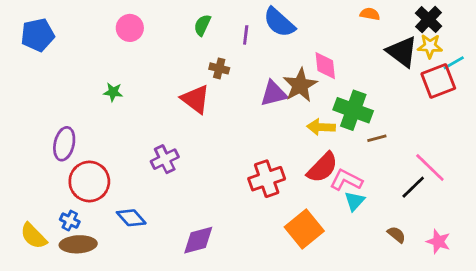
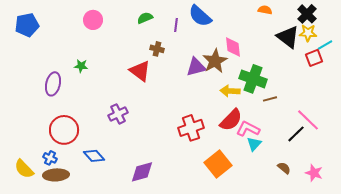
green semicircle: (202, 25) -> (145, 18), turned 42
red square: (438, 81) -> (314, 58), size x0.7
purple ellipse: (64, 144) -> (53, 84), moved

